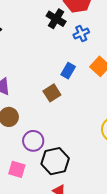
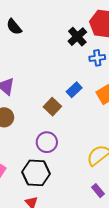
brown square: (52, 93) -> (52, 107), turned -30
purple circle: (33, 141) -> (47, 142), moved

